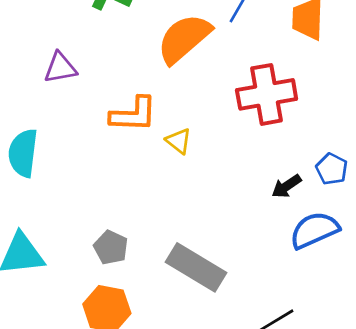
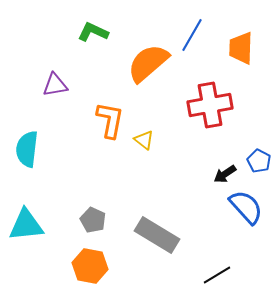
orange L-shape: (133, 114) -> (110, 120), turned -81
blue semicircle: (314, 230) -> (246, 207), turned 72

